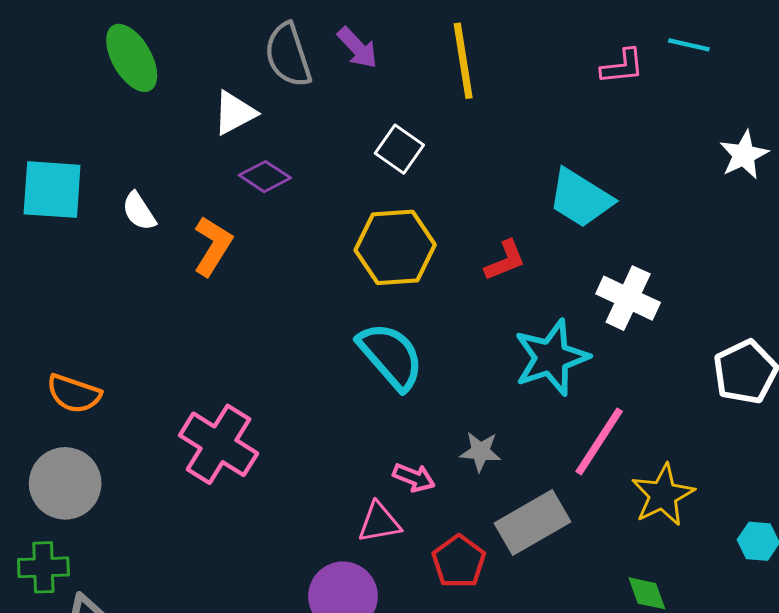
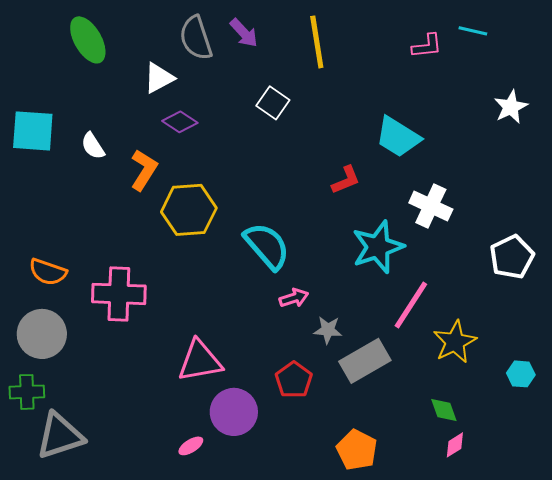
yellow hexagon: (395, 247) -> (189, 210), moved
pink cross: (219, 444) -> (119, 294), moved, turned -30
gray star: (480, 452) -> (328, 330), moved
pink arrow: (414, 478) -> (294, 298), moved, turned -40
pink triangle: (379, 522) -> (200, 361), moved, size x1.5
red pentagon: (459, 562) -> (294, 380), moved

